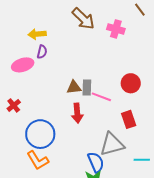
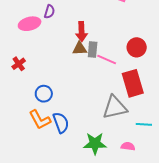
red arrow: (77, 113) -> (82, 32), moved
red rectangle: (129, 119) -> (133, 83), size x1.5
blue circle: (40, 134) -> (44, 94), size x0.6
blue semicircle: (96, 162) -> (61, 123), moved

